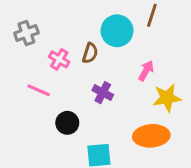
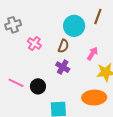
brown semicircle: (90, 53) -> (63, 46), moved
pink line: (39, 90) -> (16, 83), moved

